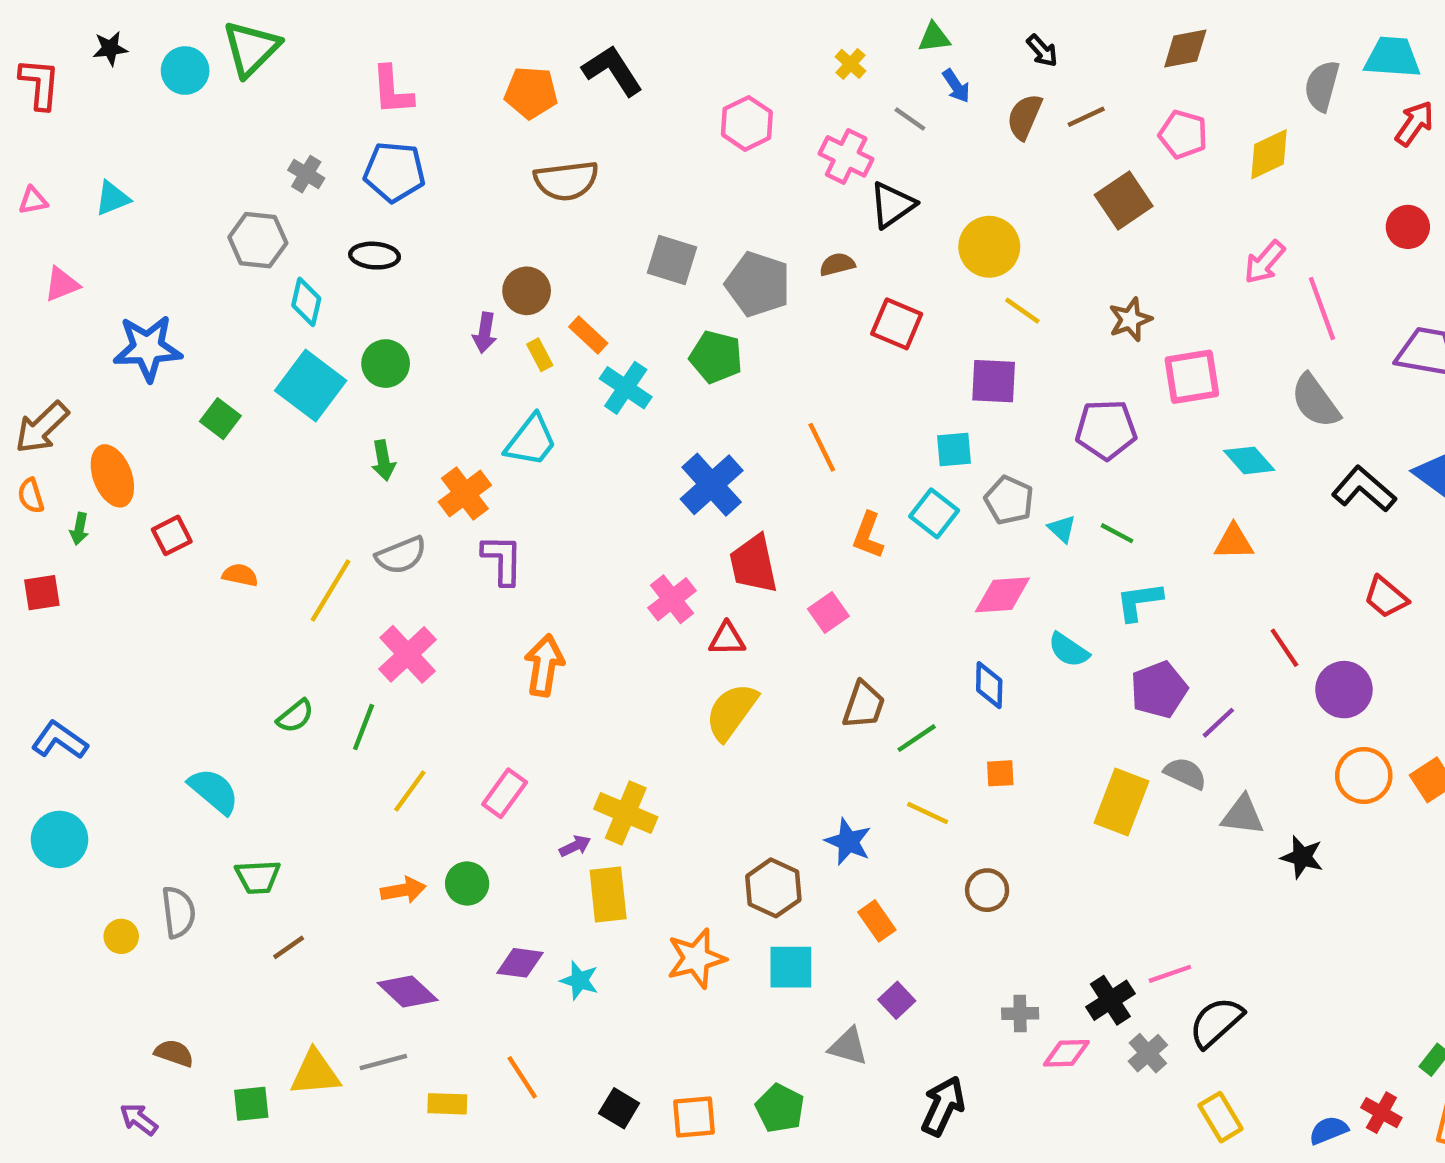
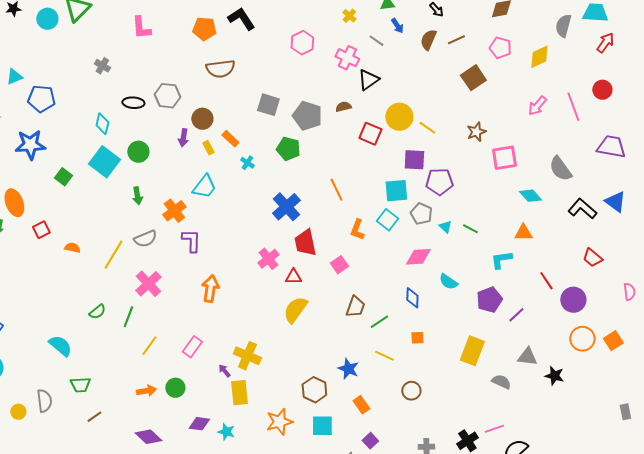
blue pentagon: (394, 172) -> (41, 99), moved
gray hexagon: (258, 240) -> (167, 96), moved
yellow circle: (989, 247) -> (399, 117), moved
pink line: (1322, 308) -> (573, 107), moved
cyan cross: (626, 388) -> (247, 163), size x0.6
purple pentagon: (1106, 430) -> (439, 182), moved
cyan square: (954, 449) -> (396, 191), size x1.4
cyan L-shape: (1139, 601) -> (501, 260), moved
gray semicircle: (1185, 773) -> (501, 382), moved
purple arrow: (575, 846) -> (224, 371), turned -104

